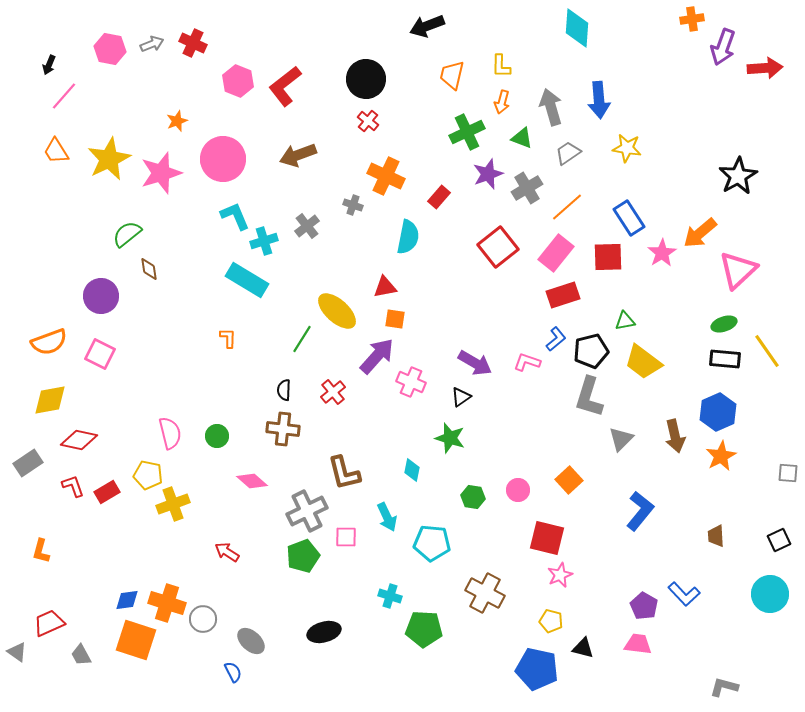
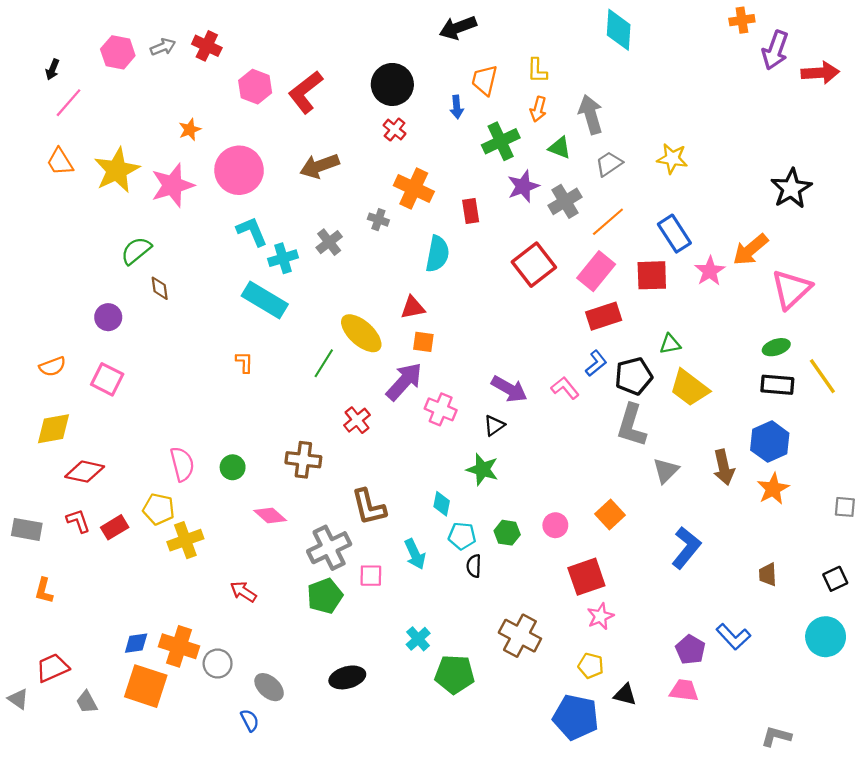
blue arrow: (599, 100) -> (457, 107), moved, size x0.6
red rectangle: (439, 197) -> (471, 211), turned -50
purple circle: (101, 296) -> (108, 317), size x0.7
orange semicircle: (49, 342) -> (52, 366), size x0.7
pink L-shape: (527, 362) -> (565, 388), turned 32
black semicircle: (284, 390) -> (474, 566), moved
gray rectangle: (28, 463) -> (27, 529), moved, turned 44
red square: (547, 538) -> (586, 577), turned -33
cyan pentagon: (432, 543) -> (462, 536), moved, size x0.7
cyan cross: (390, 596) -> (418, 639), turned 30

